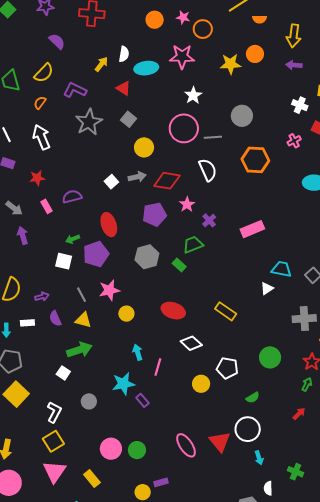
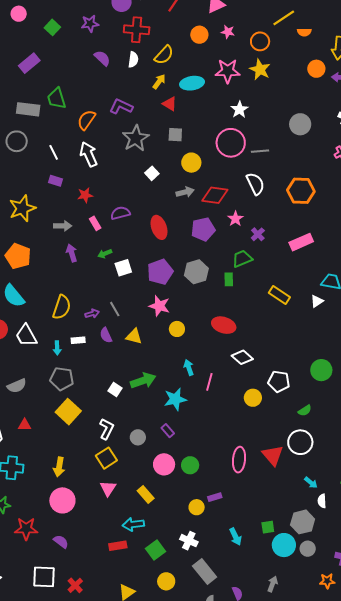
orange circle: (203, 29) -> (260, 41), moved
white semicircle: (124, 54) -> (133, 60), moved
orange circle: (255, 54) -> (316, 69), moved
yellow arrow: (101, 64) -> (159, 82), moved
yellow star: (230, 64) -> (260, 70), moved, turned 30
yellow semicircle: (44, 73) -> (164, 55), moved
orange semicircle: (40, 103) -> (86, 120), size x1.5
gray circle: (242, 116) -> (300, 124), moved
gray square: (129, 119) -> (175, 135), turned -35
orange hexagon: (255, 160) -> (301, 191), moved
white square: (111, 182) -> (152, 173), moved
gray arrow: (14, 208) -> (63, 226), turned -36
red ellipse: (109, 225) -> (159, 227), moved
green arrow: (73, 239) -> (105, 254), moved
purple pentagon: (96, 254) -> (160, 272), moved
white square: (64, 261) -> (123, 268), moved, turned -30
green rectangle: (179, 265) -> (229, 279), turned 48
pink star: (109, 290) -> (159, 306), turned 30
gray line: (82, 295) -> (115, 309), moved
yellow rectangle: (226, 311) -> (279, 295), moved
green arrow: (79, 350) -> (143, 381), moved
purple rectangle: (142, 400) -> (168, 431), moved
gray circle: (89, 401) -> (138, 437), moved
pink ellipse: (186, 445) -> (239, 460), turned 40
cyan arrow: (259, 458) -> (311, 483), moved, turned -32
pink triangle: (55, 472) -> (108, 488), size x0.7

